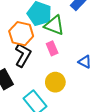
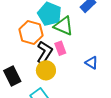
black L-shape: (23, 55) -> (45, 52), moved
yellow circle: (55, 82) -> (46, 70), moved

